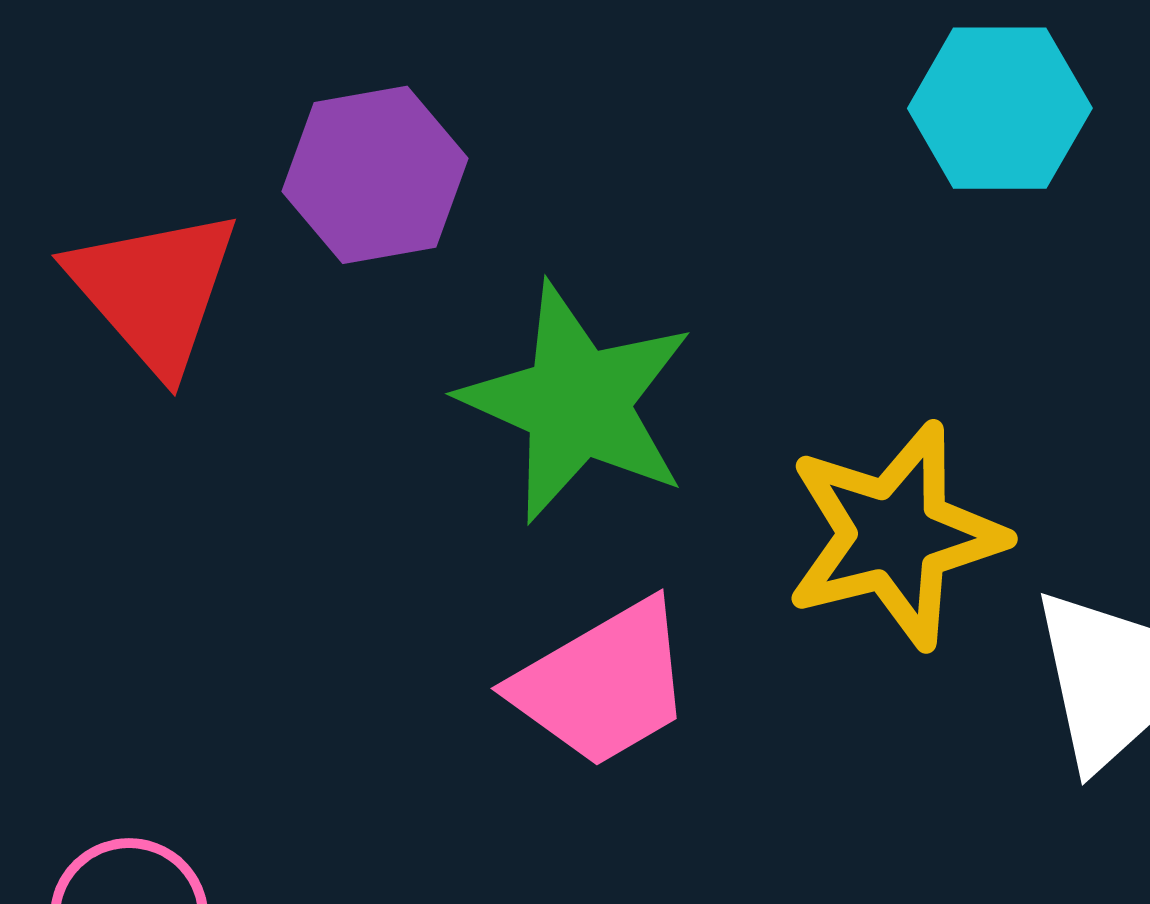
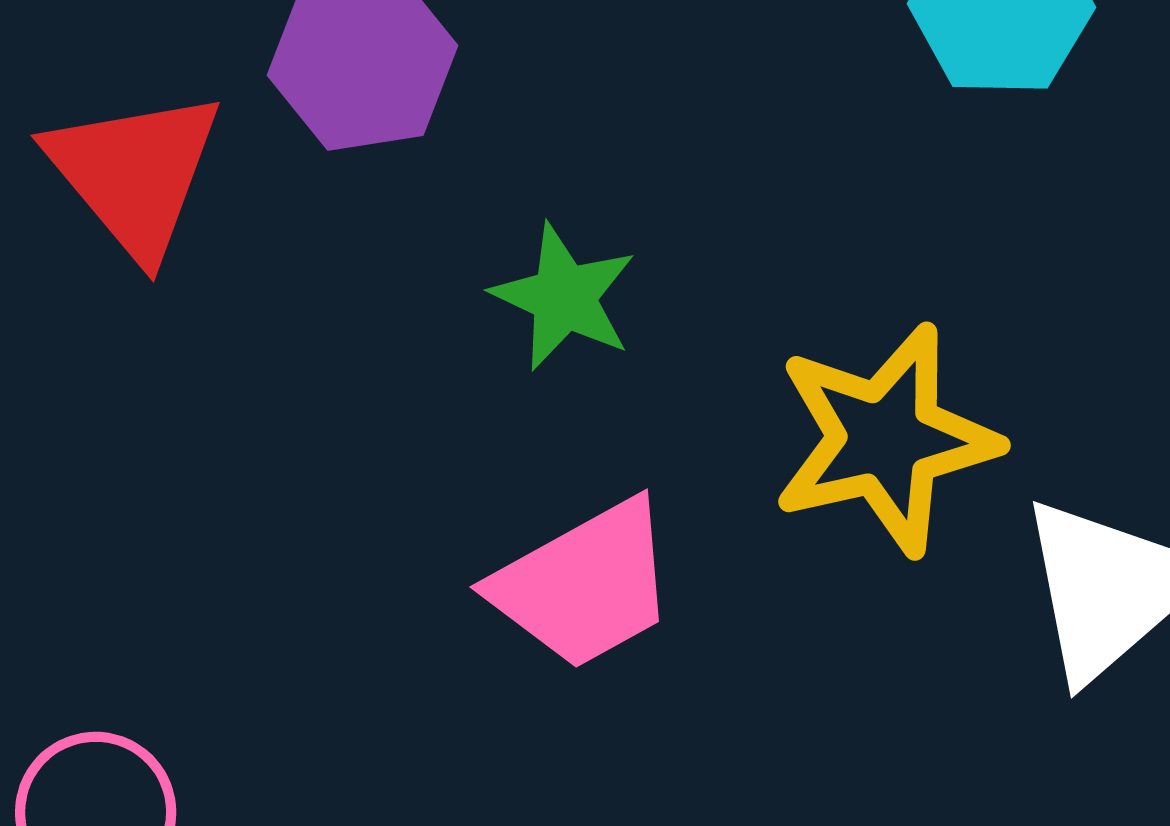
green star: (577, 403) -> (564, 297), size x0.6

